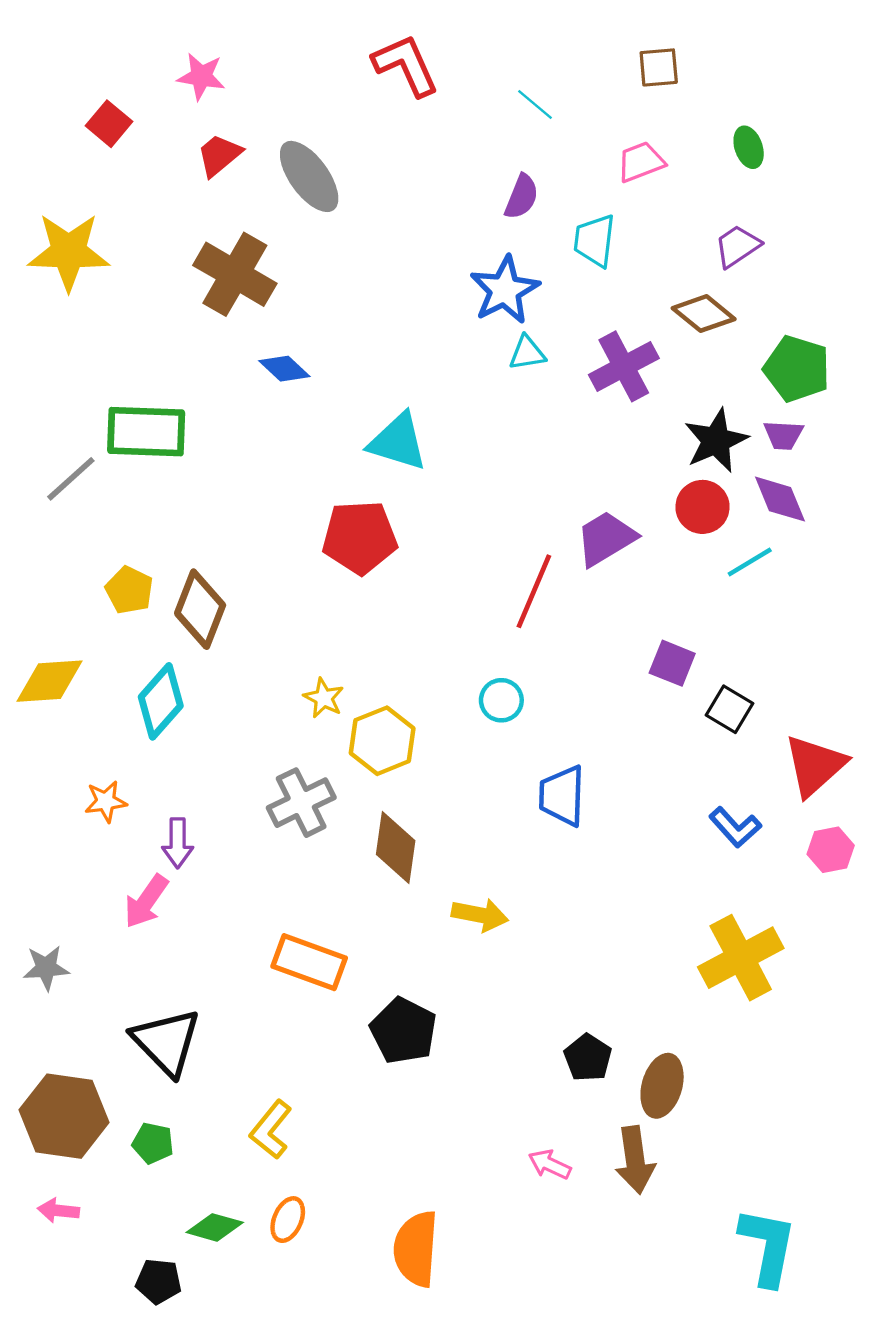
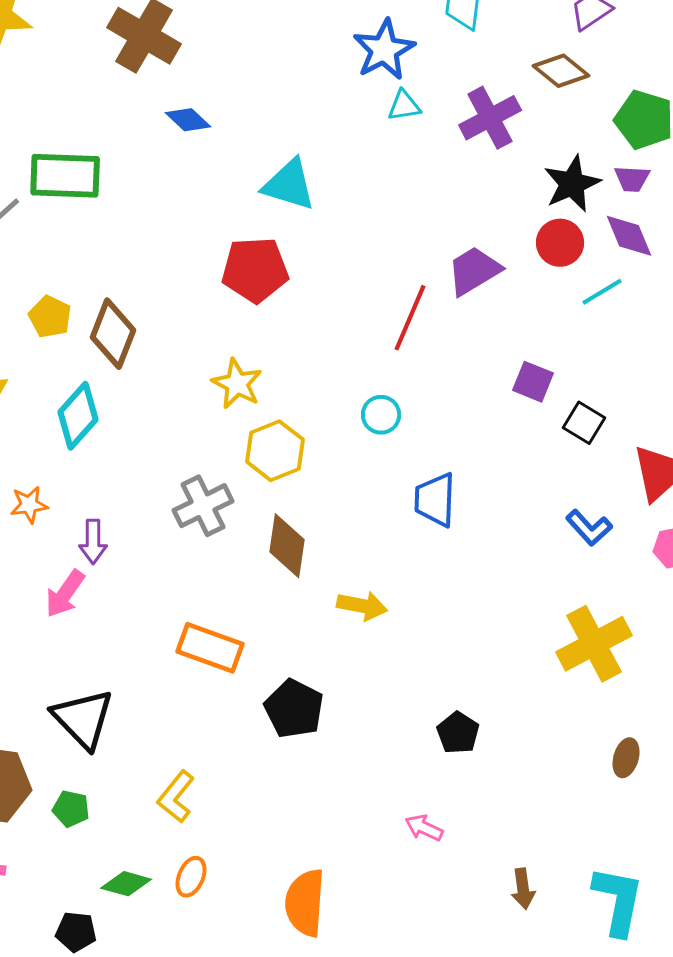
yellow star: (324, 698) -> (237, 384), moved, size x1.4
brown ellipse: (662, 1086) -> (626, 758), moved, size x0.7
brown arrow: (635, 1160) -> (523, 889), moved, size x0.7

